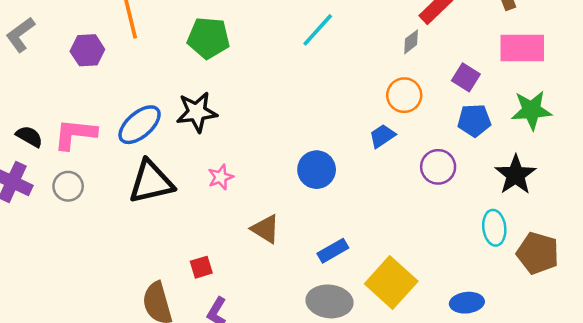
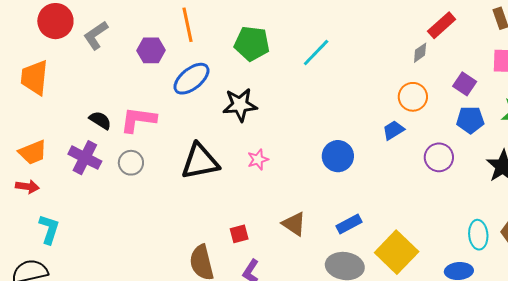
cyan line: (318, 30) -> (316, 52), moved
blue ellipse: (140, 125) -> (192, 79), moved
cyan ellipse: (494, 228) -> (478, 235), moved
brown triangle: (265, 229) -> (294, 224), moved

